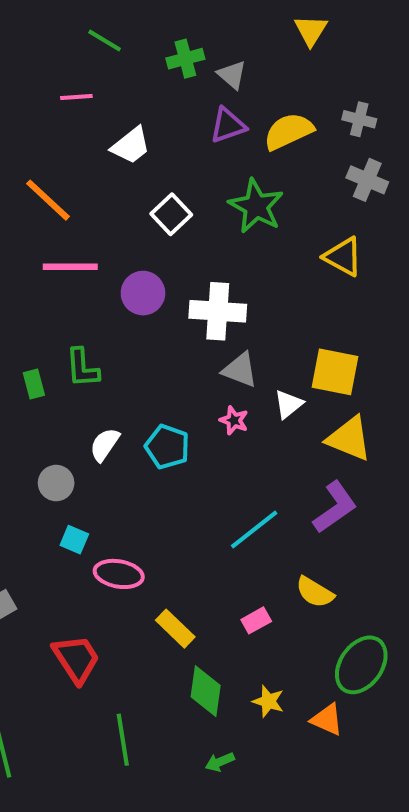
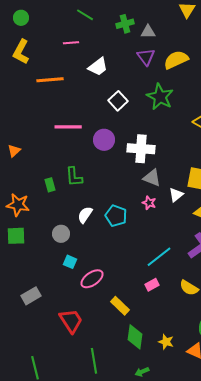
gray triangle: (232, 75) -> (148, 32), turned -42
purple triangle: (228, 125) -> (146, 57), turned -48
orange line: (48, 200) -> (50, 80), moved, turned -48
pink ellipse: (119, 574) -> (92, 279), turned -45
pink rectangle: (256, 620) -> (152, 285), moved

